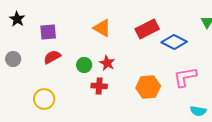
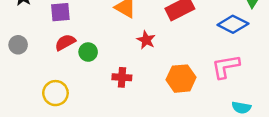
blue diamond: (174, 42) -> (233, 24), moved
red star: (107, 63) -> (146, 40), moved
green circle: (84, 65) -> (88, 52), moved

